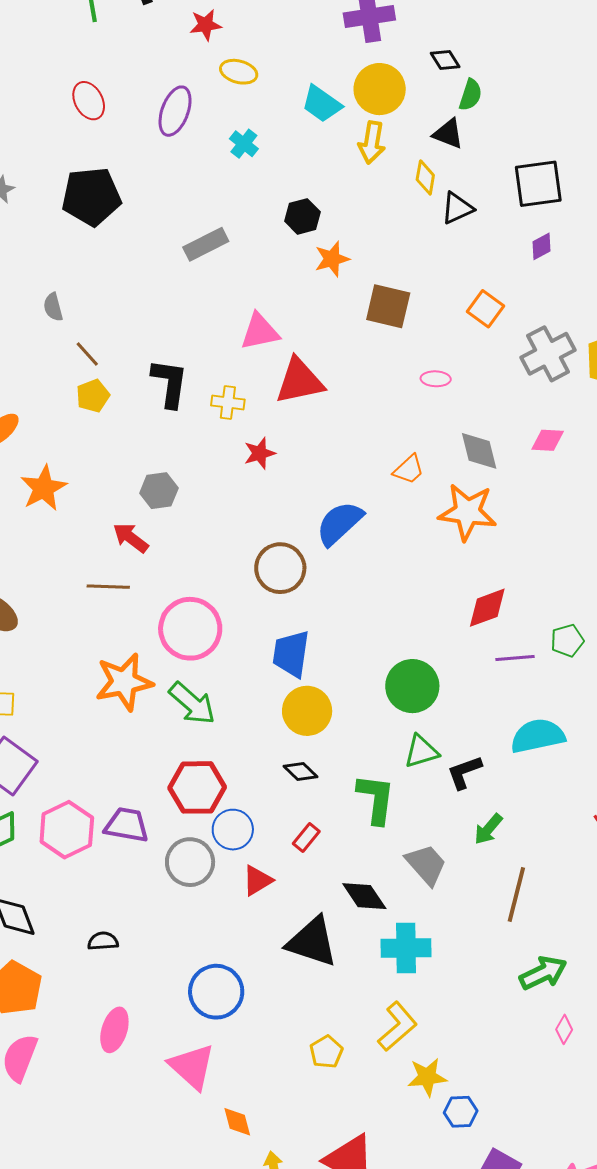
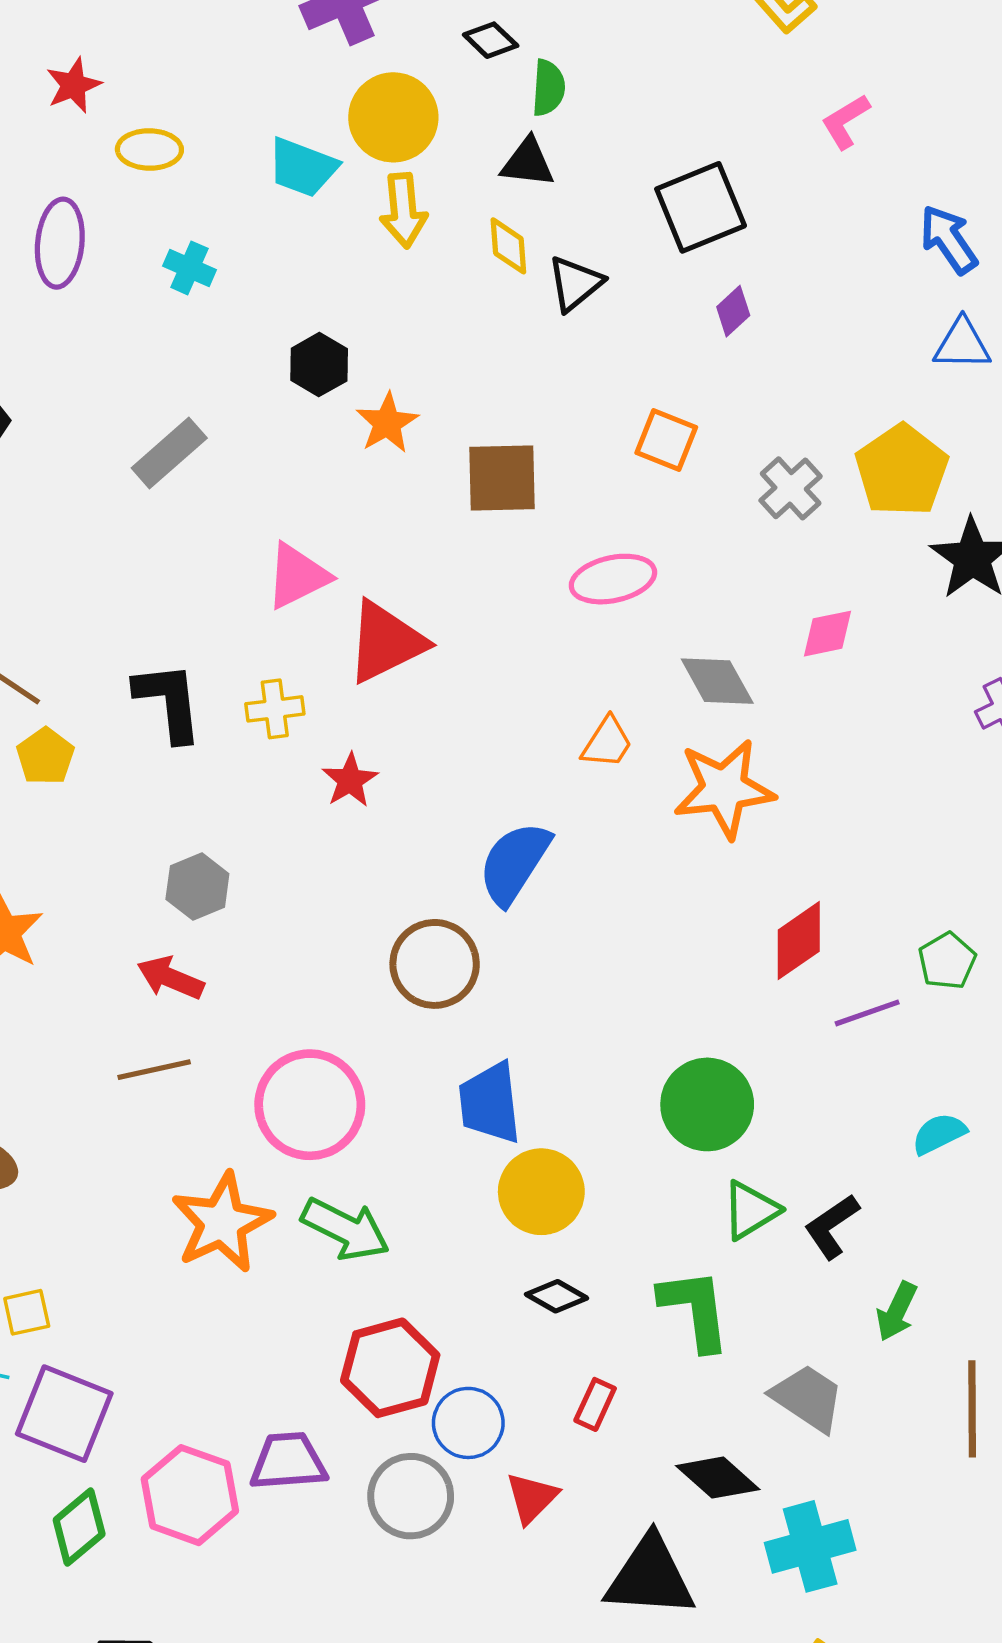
gray cross: (548, 354) -> (791, 488), size x0.7
pink ellipse: (436, 379) -> (613, 579), size x1.6
cyan semicircle: (538, 736) -> (939, 1134), size x0.6

